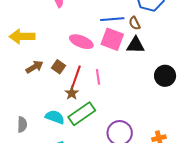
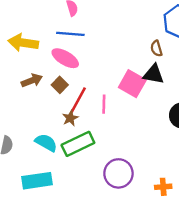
blue line: (112, 19) -> (70, 34), moved
pink square: (112, 39) -> (132, 84), moved
pink ellipse: (81, 42) -> (65, 58), moved

